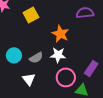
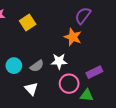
purple semicircle: (85, 13) -> (83, 16), turned -42
orange star: (60, 34) -> (73, 37), moved
purple rectangle: (91, 69) -> (94, 72), turned 35

